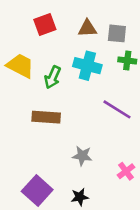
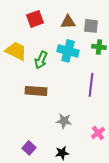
purple line: (117, 109) -> (91, 85), turned 65
purple square: (37, 191) -> (29, 148), size x0.6

